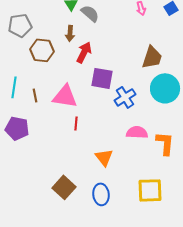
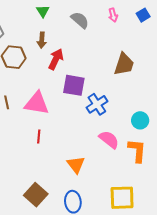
gray semicircle: (90, 13) -> (80, 20), moved
cyan circle: (165, 88) -> (140, 120), moved, size x0.6
red line: (76, 123) -> (39, 136), moved
pink semicircle: (137, 132) -> (109, 139), turned 35

